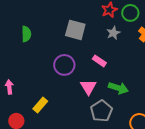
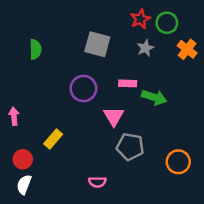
pink rectangle: (99, 61) -> (128, 83), turned -32
green arrow: (118, 88) -> (154, 97), moved
gray pentagon: (101, 111) -> (130, 147), turned -30

